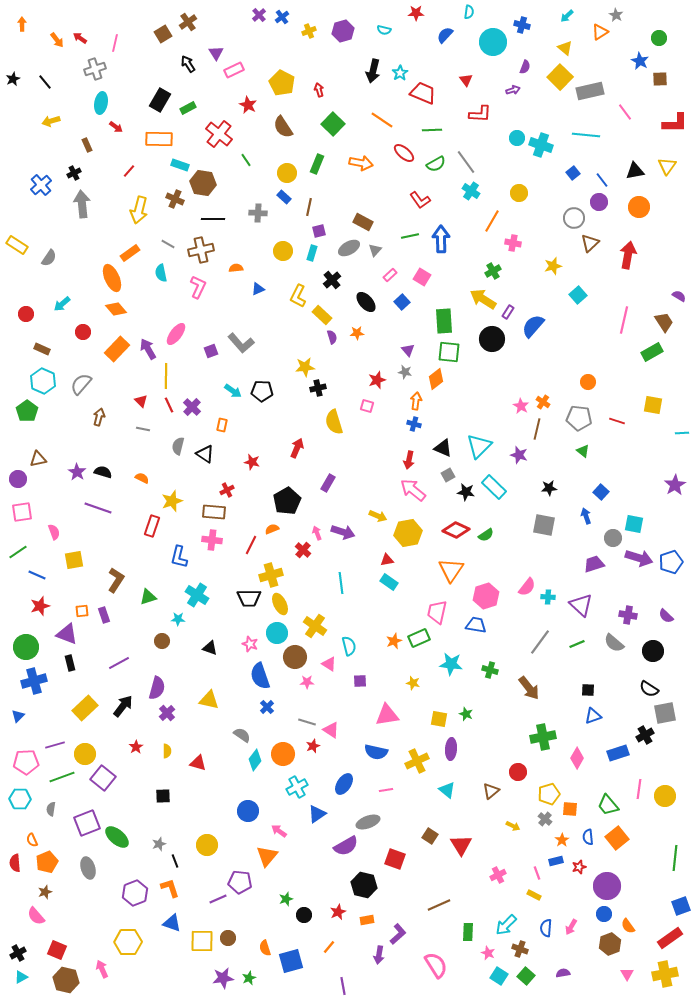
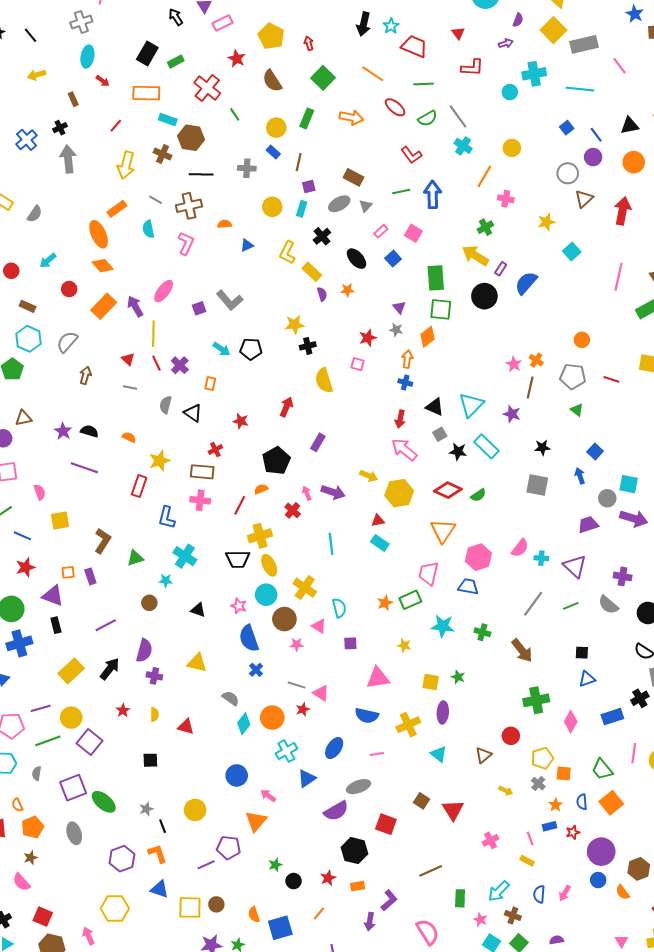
cyan cross: (541, 145) -> (534, 74), moved, turned -30
purple cross: (167, 713) -> (154, 676), turned -35
brown hexagon: (610, 944) -> (639, 869), moved

